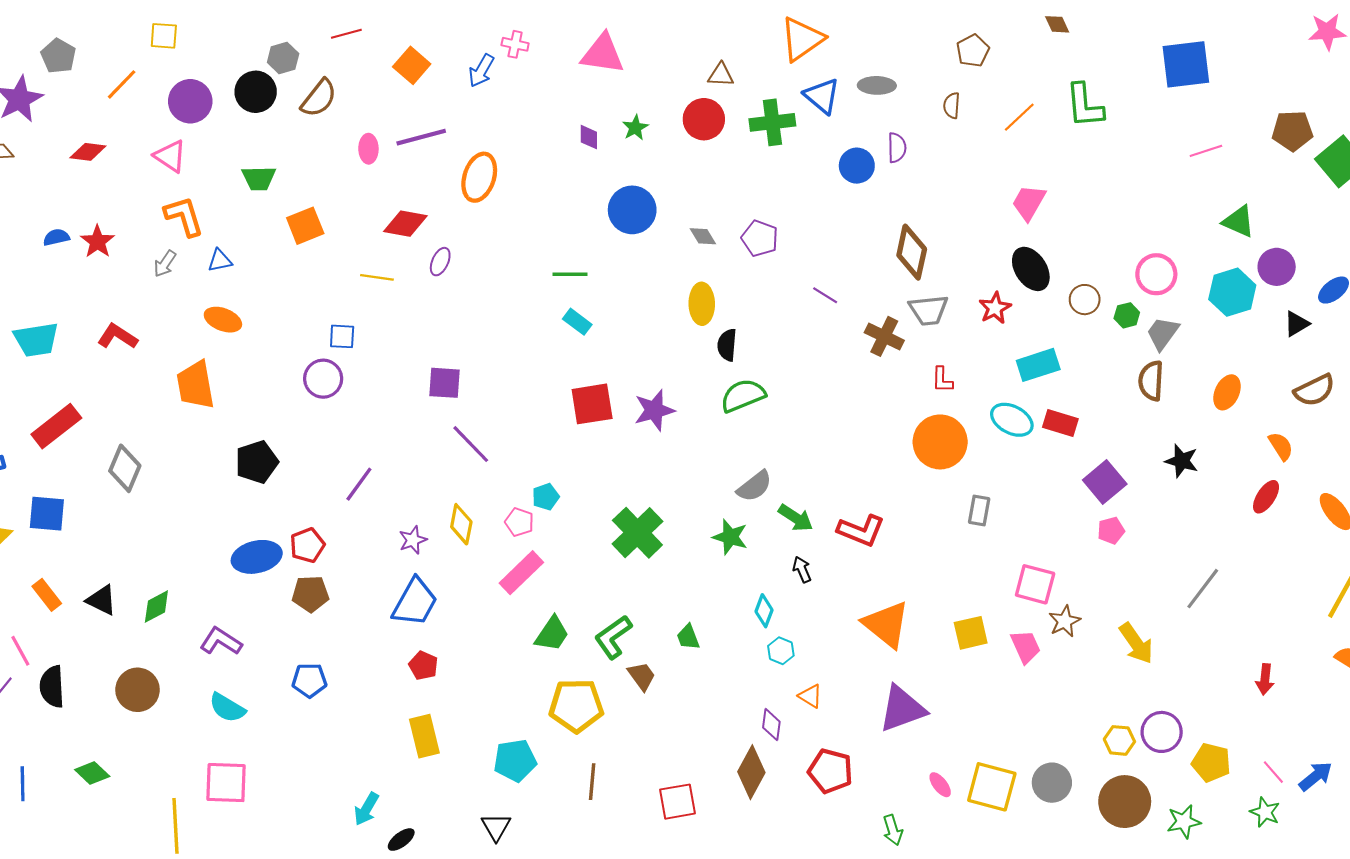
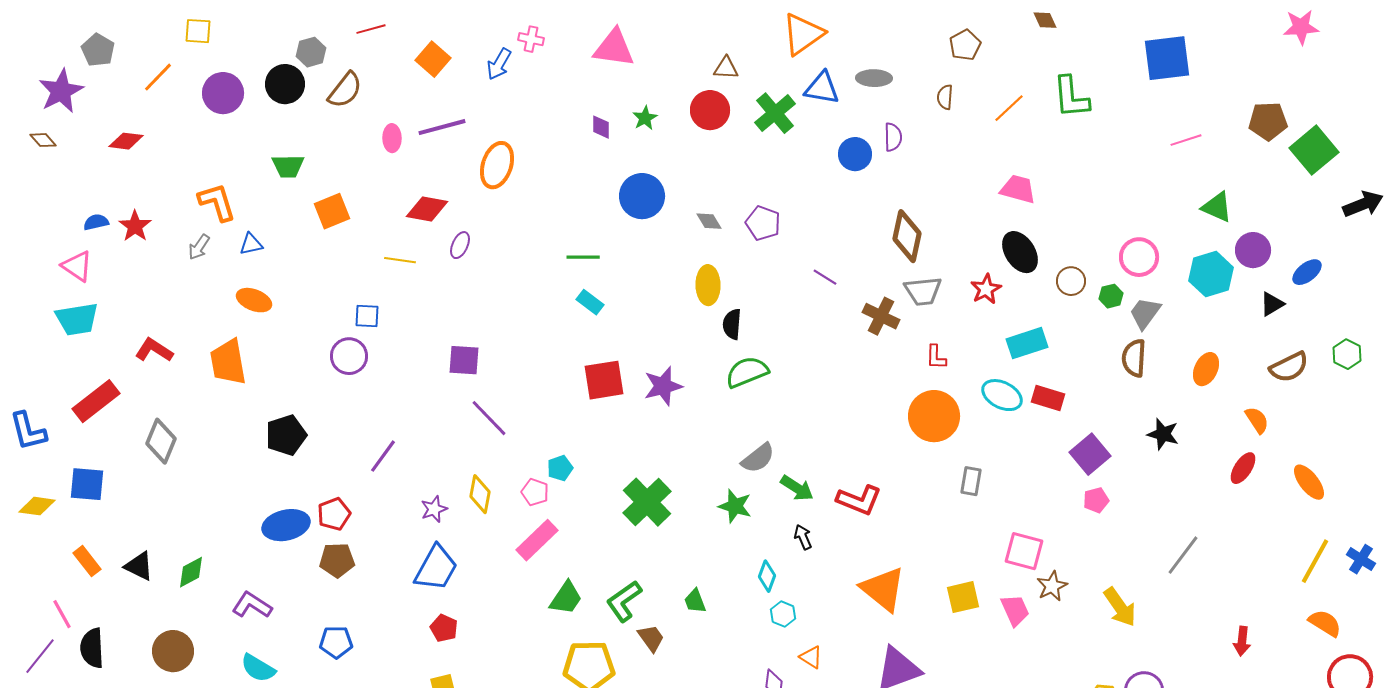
blue triangle: (822, 96) -> (822, 88), turned -30
green cross: (772, 122) -> (775, 113), turned -33
pink triangle: (170, 156) -> (77, 266), moved
pink trapezoid: (1029, 203) -> (1018, 189), turned 75
red L-shape: (117, 336) -> (154, 350), moved

